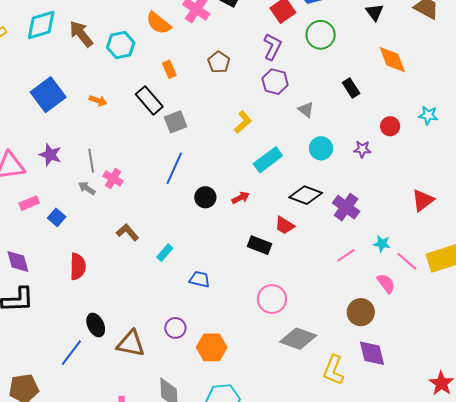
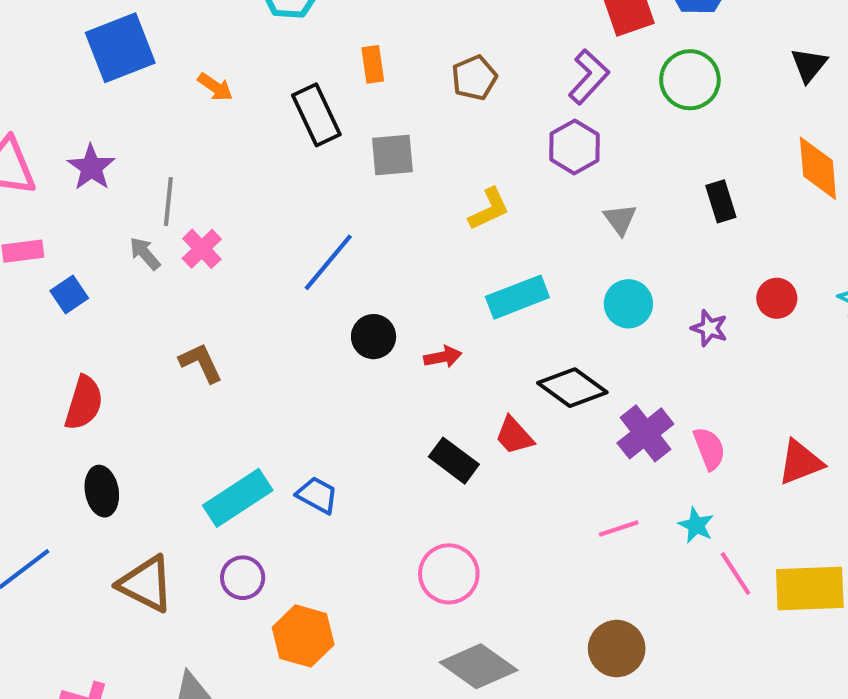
gray square: (176, 122) -> (392, 155), moved
cyan rectangle: (165, 253) -> (238, 498), moved, size x1.8
pink semicircle: (386, 283) -> (709, 449), moved
black ellipse: (96, 325) -> (102, 491), moved

